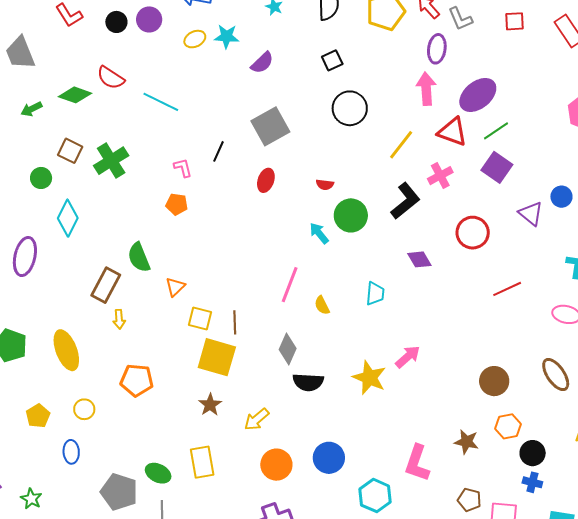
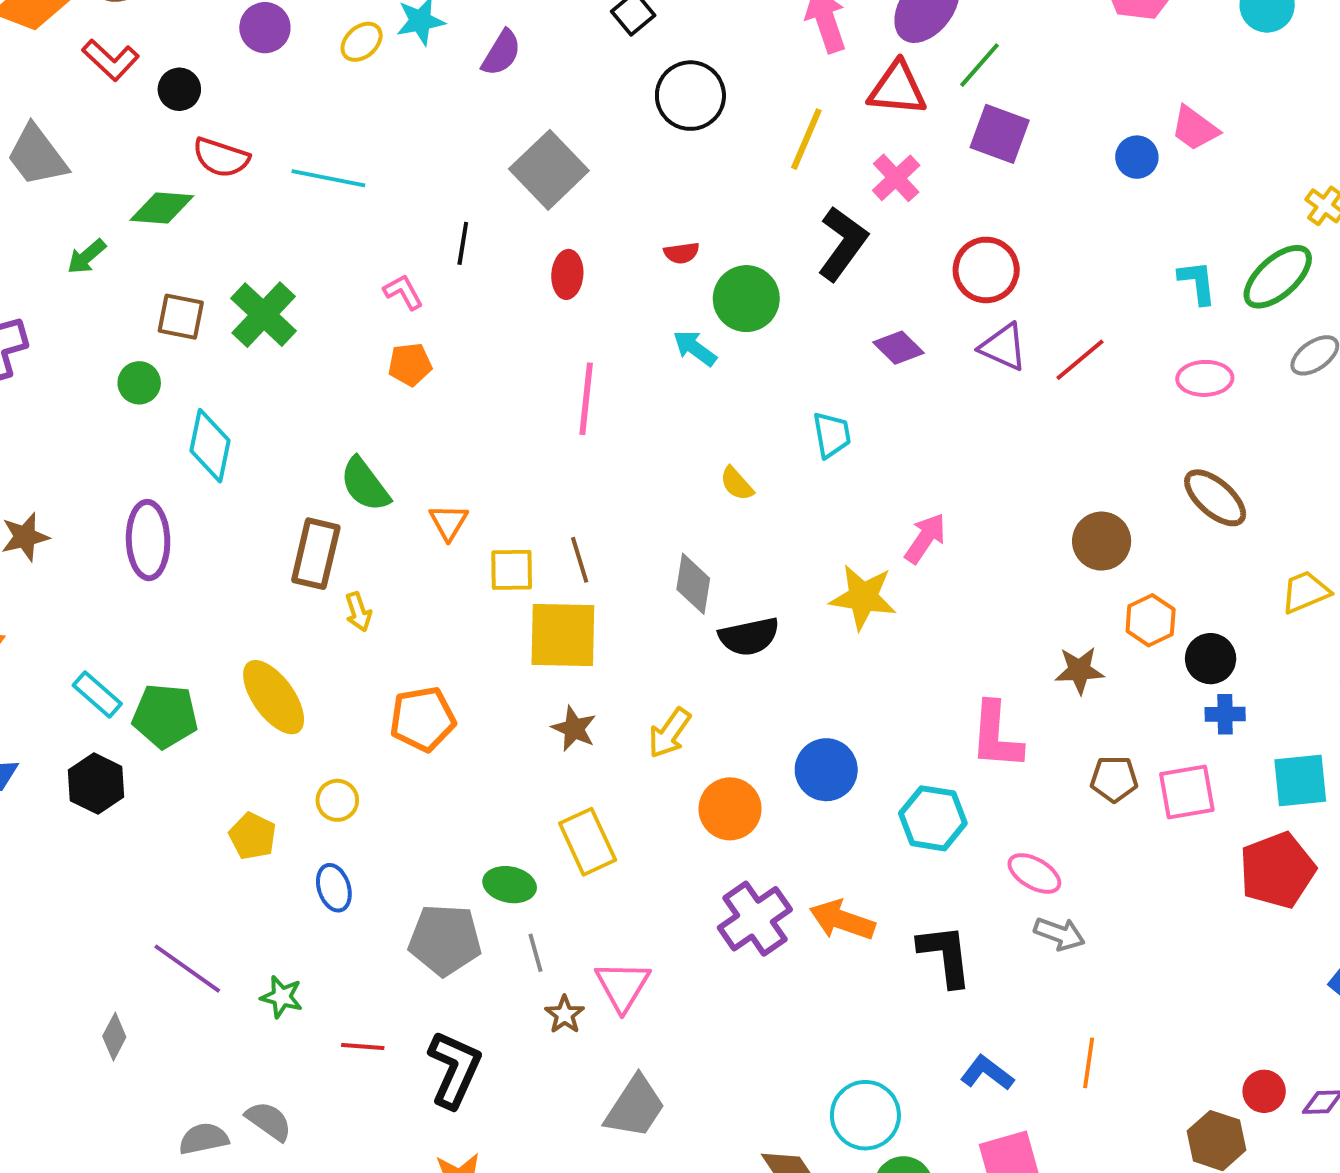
black circle: (116, 22) -> (179, 89), moved
purple triangle: (531, 214) -> (1003, 347), moved
pink line: (290, 285) -> (586, 399), moved

